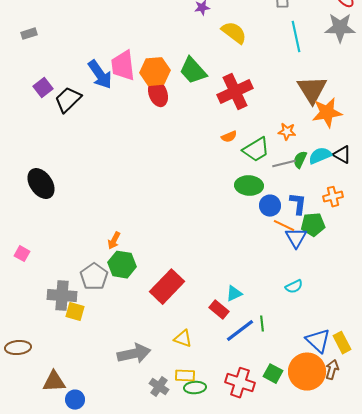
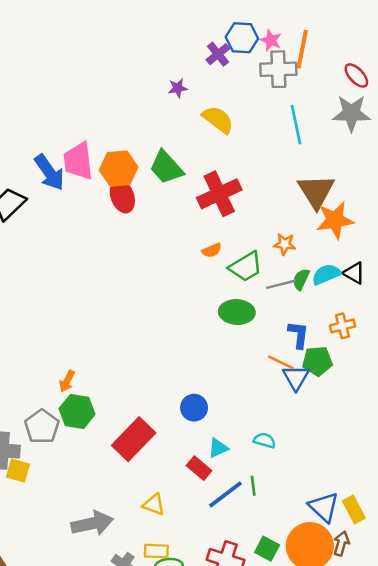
blue circle: (270, 206) -> (194, 408), moved
cyan semicircle: (294, 287) -> (265, 440), moved, turned -138

